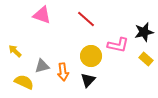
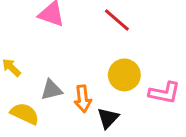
pink L-shape: (118, 45) -> (164, 93), moved
black triangle: (88, 80) -> (108, 118), moved

